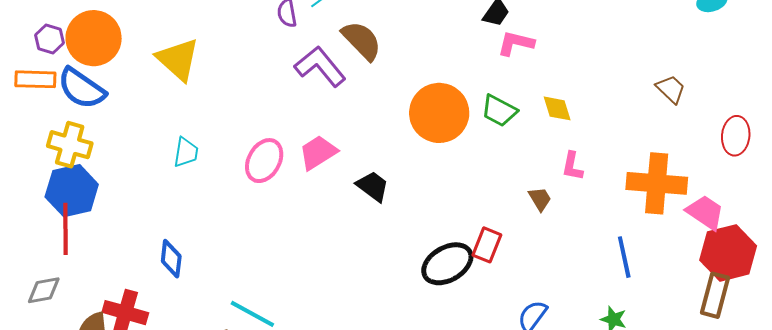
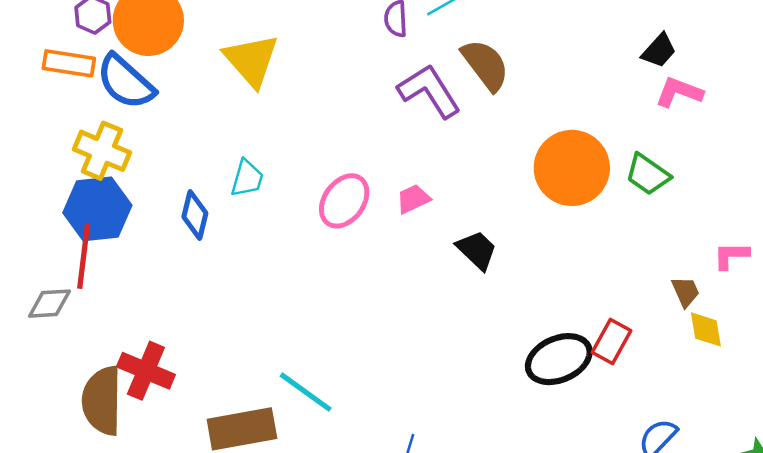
yellow diamond: (557, 108) -> (706, 329), moved
pink trapezoid: (318, 152) -> (413, 199), size x0.7
pink L-shape: (572, 166) -> (731, 256), turned 72
blue diamond: (171, 259) -> (195, 215), moved
gray diamond: (44, 290) -> (49, 304), moved

